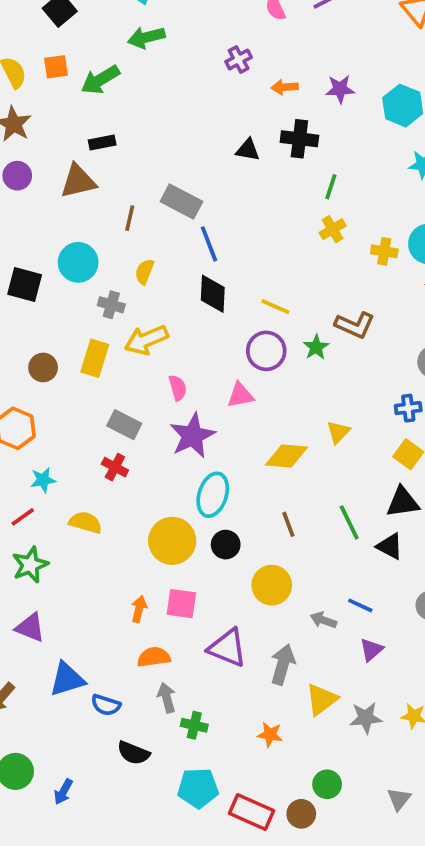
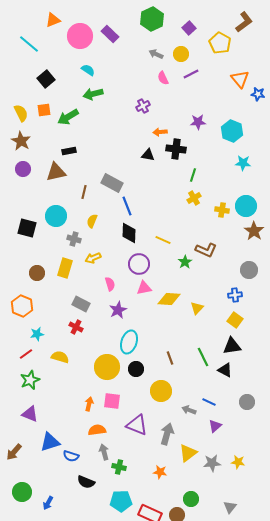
orange arrow: (285, 87) -> (160, 132), moved
yellow arrow: (146, 340) -> (93, 258), size x0.7
purple circle: (266, 351) -> (139, 264), moved
purple star: (192, 436) -> (118, 310), size x0.7
yellow diamond: (287, 456) -> (169, 299), moved

